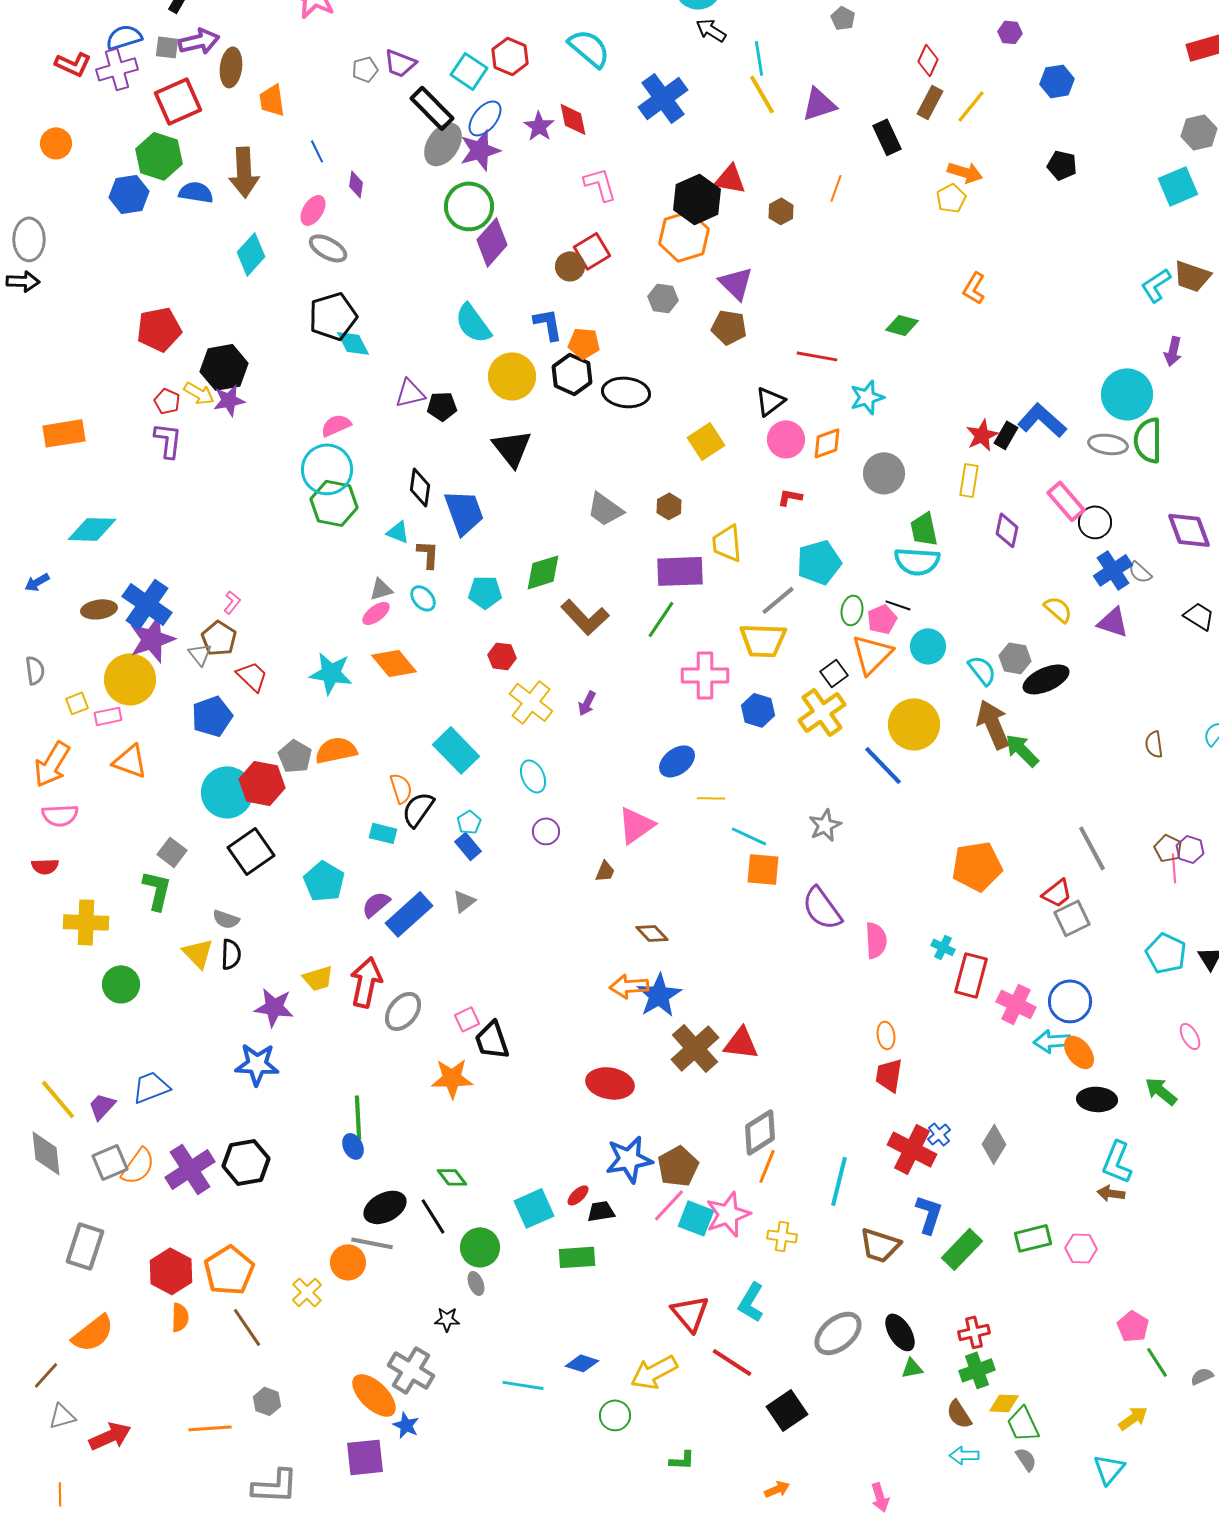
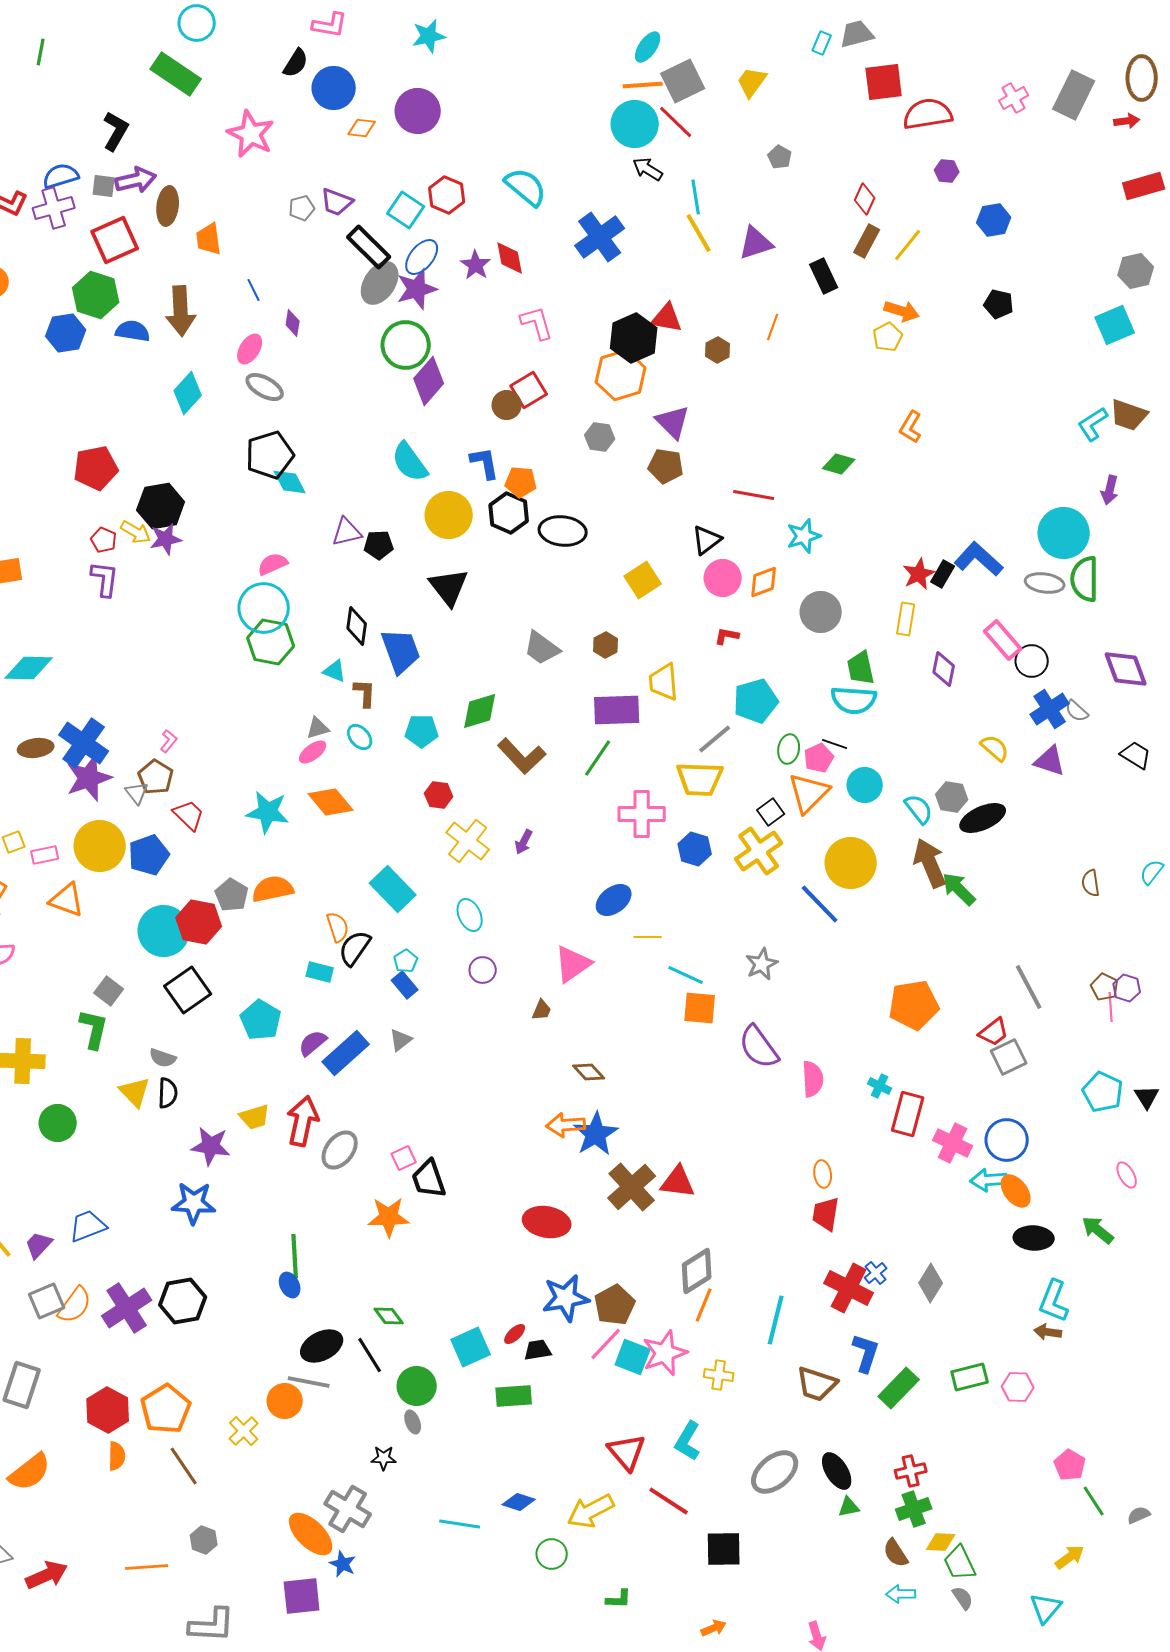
yellow circle: (130, 679) -> (100, 846), moved
black square: (787, 1410) -> (724, 1549), turned 33

